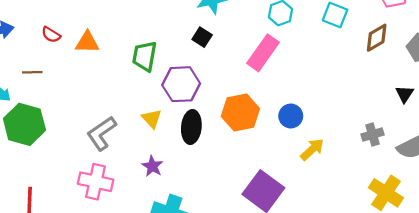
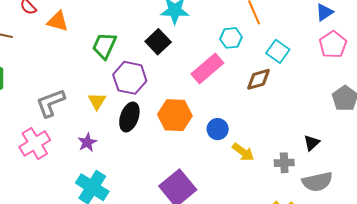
black square: (202, 37) -> (158, 42), size x1.4
brown diamond: (377, 38) -> (258, 79), moved
black triangle: (405, 94) -> (312, 143), moved
yellow arrow: (312, 149) -> (243, 152), moved, turned 65
pink cross: (96, 182) -> (35, 143), turned 32

